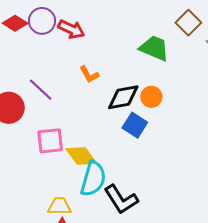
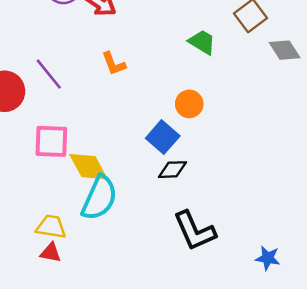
green trapezoid: (154, 48) -> (202, 42), size x0.7
black diamond: (123, 97) -> (172, 170), moved, size x0.7
black L-shape: (121, 199) -> (195, 231), moved

